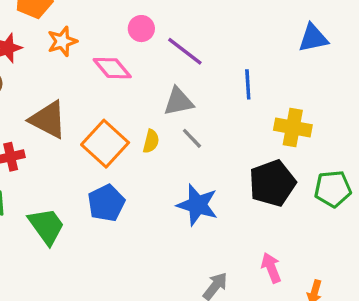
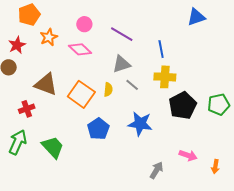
pink circle: (141, 29) -> (84, 24), moved
yellow cross: (293, 128) -> (165, 77), moved
blue pentagon: (106, 203) -> (98, 129), moved
pink arrow: (271, 268) -> (188, 155), turned 138

